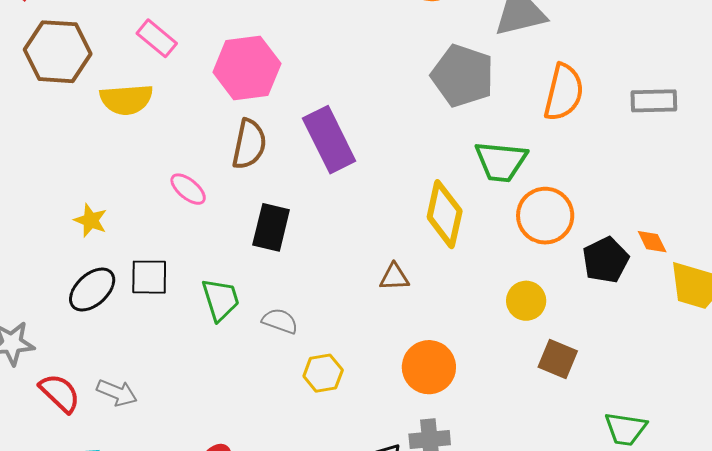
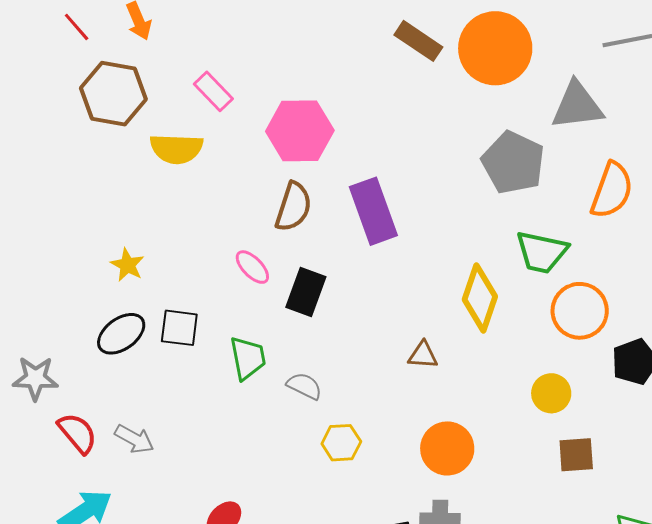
pink ellipse: (188, 189) -> (252, 267), moved
brown square: (558, 359) -> (576, 455), turned -33

